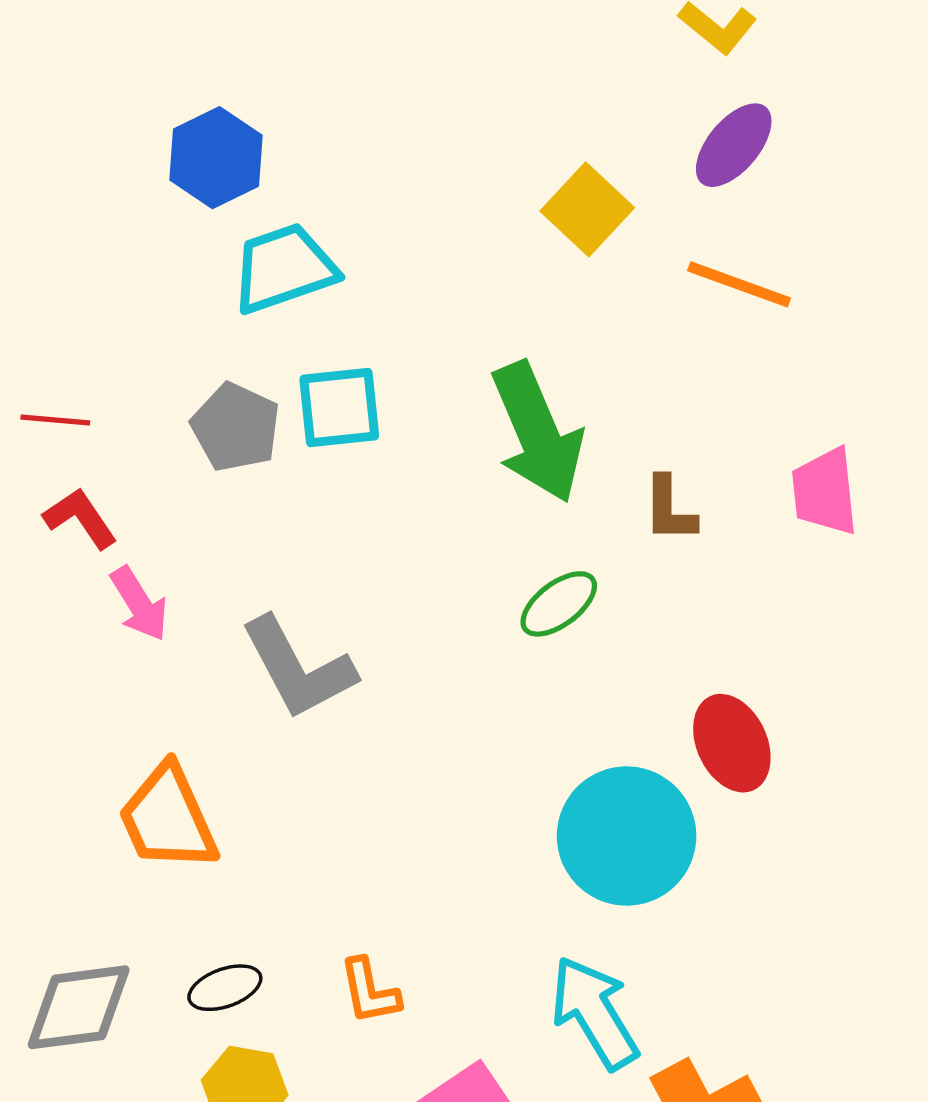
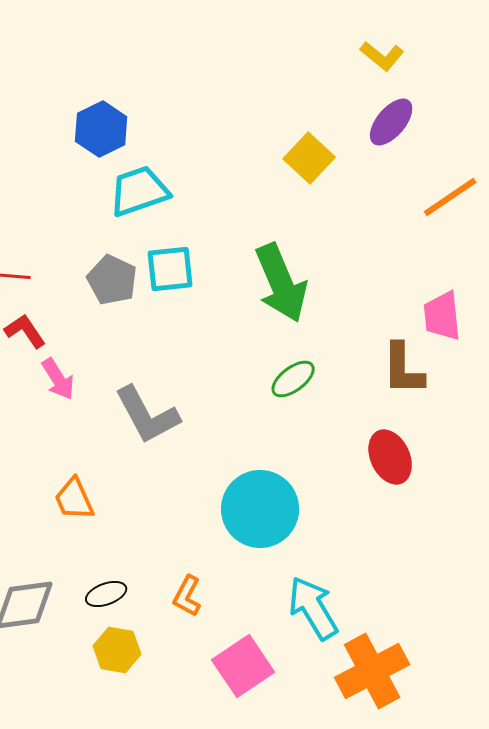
orange line: (739, 284) -> (450, 197), moved, turned -54
brown L-shape: (669, 509) -> (403, 369), moved, size x1.4
orange trapezoid: (168, 818) -> (74, 499), size x0.7
cyan circle: (627, 836) -> (260, 509), moved
orange L-shape: (370, 991) -> (187, 596), turned 39

